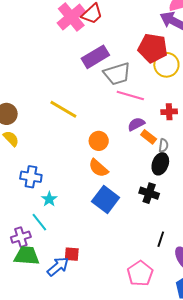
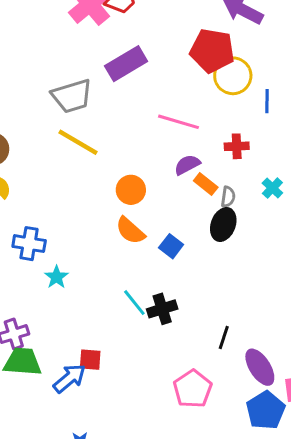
gray trapezoid: (117, 74) -> (72, 96), moved
black cross: (149, 193) -> (162, 309), moved, turned -36
blue square: (106, 200) -> (171, 246), moved, size x0.6
cyan line: (39, 222) -> (134, 303), moved

